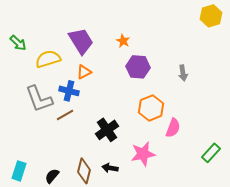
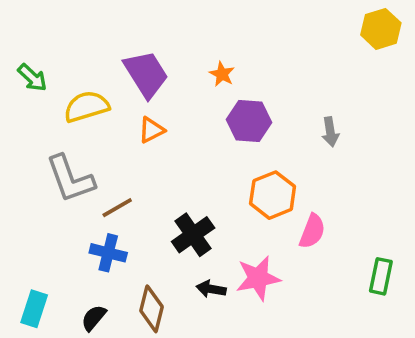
blue cross: (69, 91) -> (108, 253), moved
green rectangle: (211, 153) -> (381, 276), turned -30
black arrow: (110, 168) -> (211, 289), moved

